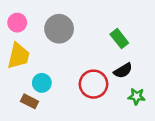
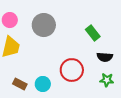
black semicircle: (123, 71) -> (105, 57), moved, turned 35
cyan circle: (42, 83) -> (43, 84), moved

